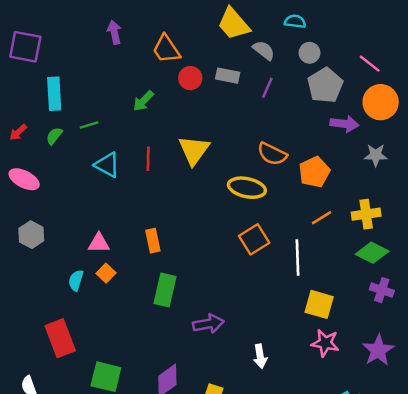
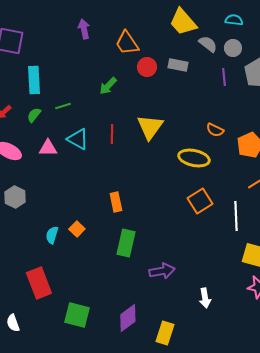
gray circle: (310, 53) -> (233, 48), moved
purple line: (267, 88) -> (224, 77), moved, turned -30
orange semicircle: (272, 154) -> (215, 130), size x0.7
pink triangle: (99, 243) -> (48, 148), moved

